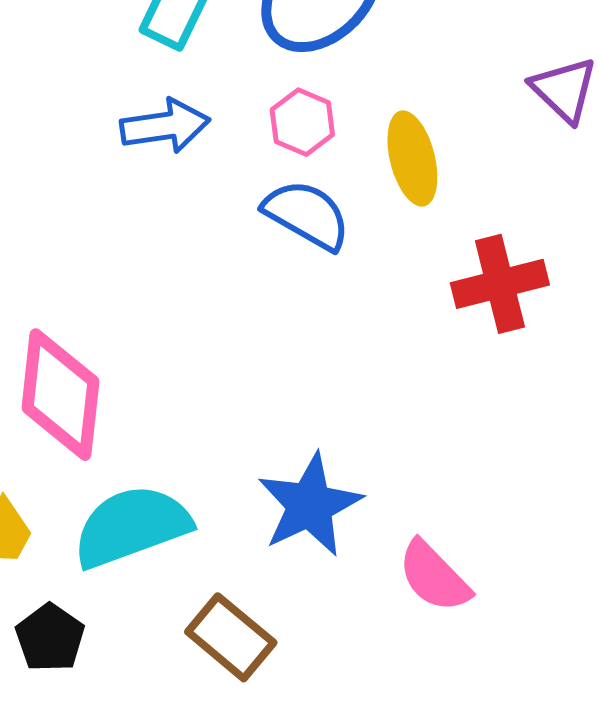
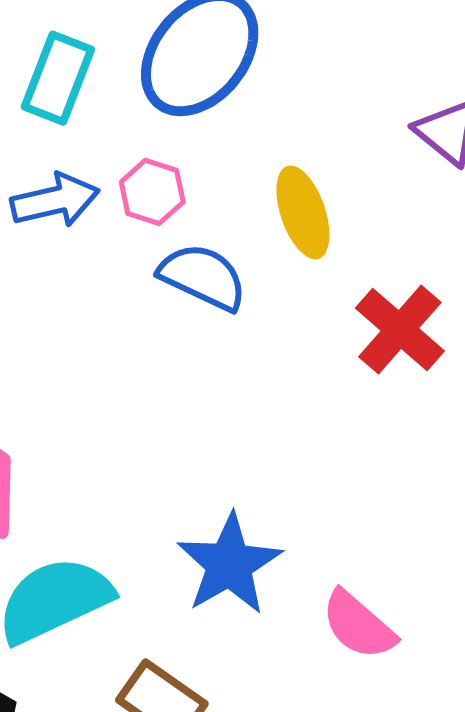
pink hexagon: (302, 122) -> (152, 192), moved
red cross: (500, 284) -> (400, 330), turned -30

